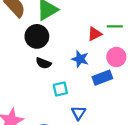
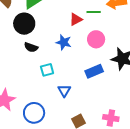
blue rectangle: (102, 78) -> (94, 71), moved

